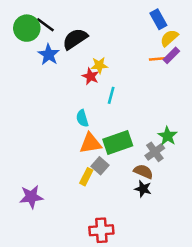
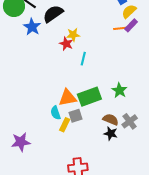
cyan semicircle: (82, 118) -> (56, 113), moved
green star: (167, 136) -> (119, 90), moved
gray cross: (155, 152) -> (130, 121), moved
gray square: (100, 166) -> (76, 116), turned 32

